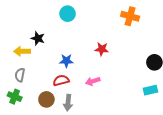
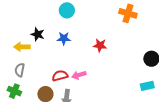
blue star: (66, 61) -> (64, 38), moved
pink arrow: (93, 81) -> (79, 75), moved

